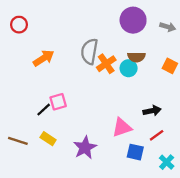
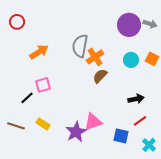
purple circle: (133, 20) -> (129, 25), moved
brown semicircle: (136, 57) -> (100, 76), moved, turned 133
cyan circle: (129, 68) -> (131, 60), moved
pink square: (58, 102) -> (43, 85), moved
black line: (44, 110) -> (27, 98), moved
pink triangle: (122, 127) -> (93, 122), moved

